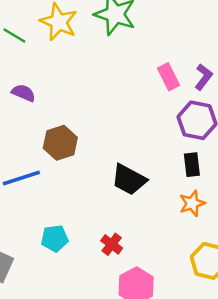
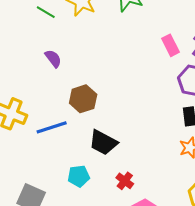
purple semicircle: (23, 93) -> (53, 59), turned 30
black trapezoid: (129, 180) -> (103, 142), moved

